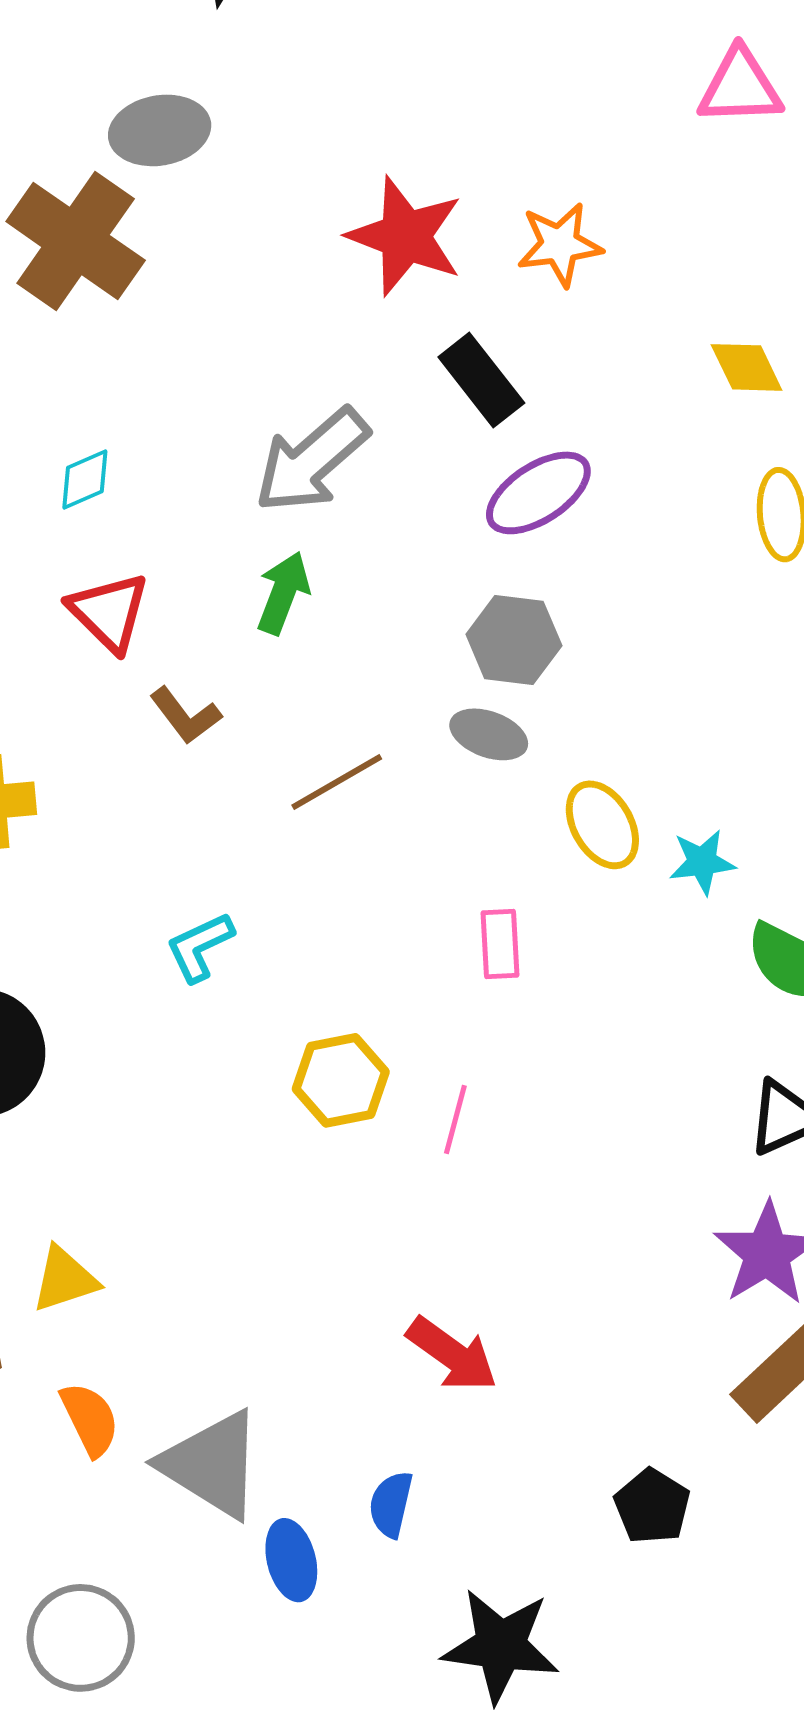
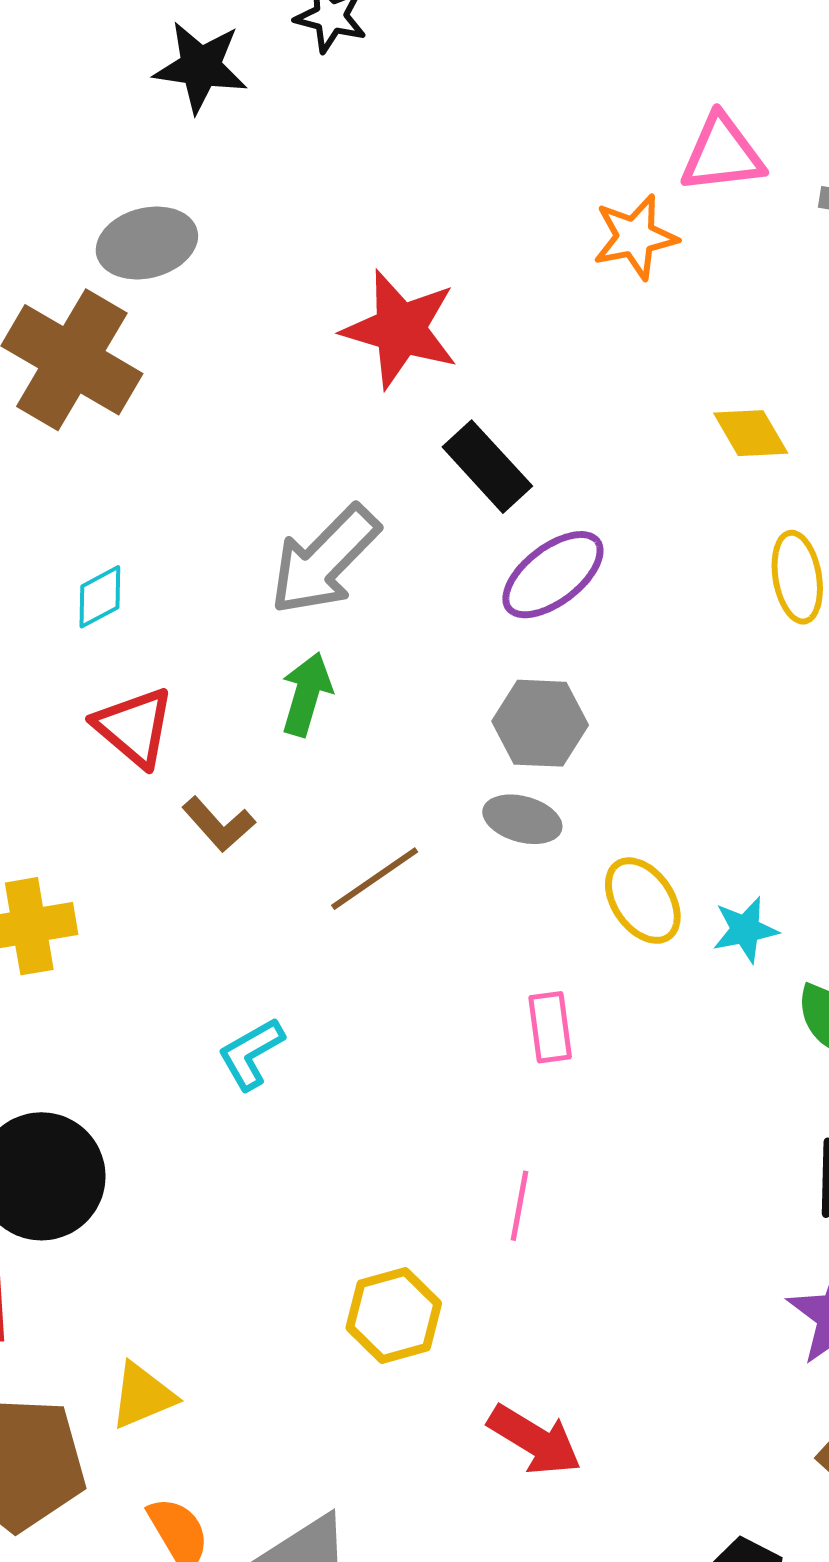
orange star: (560, 245) -> (635, 237), moved
yellow hexagon: (341, 1080) -> (394, 1316), moved

